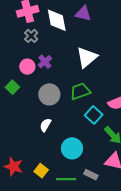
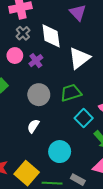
purple triangle: (83, 14) -> (78, 13), turned 30
white diamond: (57, 20) -> (51, 36), moved
pink circle: (27, 67) -> (15, 56), moved
yellow square: (41, 171) -> (27, 173), size x1.6

